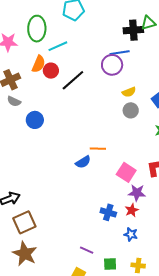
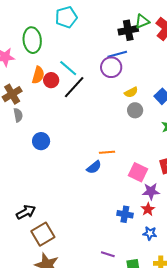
cyan line: (58, 46) -> (68, 68), moved, turned 72
gray semicircle: (14, 101) -> (18, 115), turned -120
blue circle: (35, 120) -> (41, 141), moved

